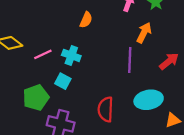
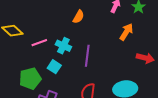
purple line: (130, 60) -> (87, 56), moved
red arrow: (169, 61) -> (145, 58), turned 48

